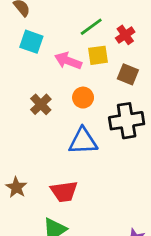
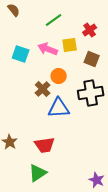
green line: (91, 27) -> (54, 20), moved
cyan square: (31, 42) -> (21, 54), moved
brown cross: (41, 104) -> (43, 89), moved

